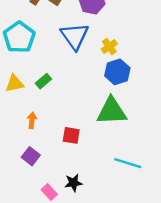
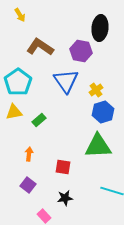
yellow triangle: (15, 83) -> (14, 112), moved
black star: (73, 183) -> (65, 198), moved

